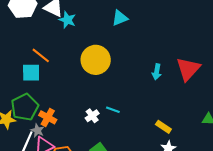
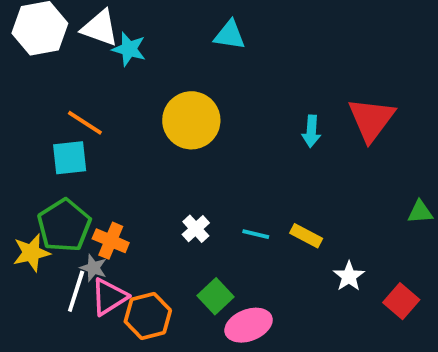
cyan triangle: (120, 18) -> (230, 35), turned 36
cyan line: (113, 110) -> (256, 234), moved
yellow rectangle: (163, 127) -> (306, 236), moved

